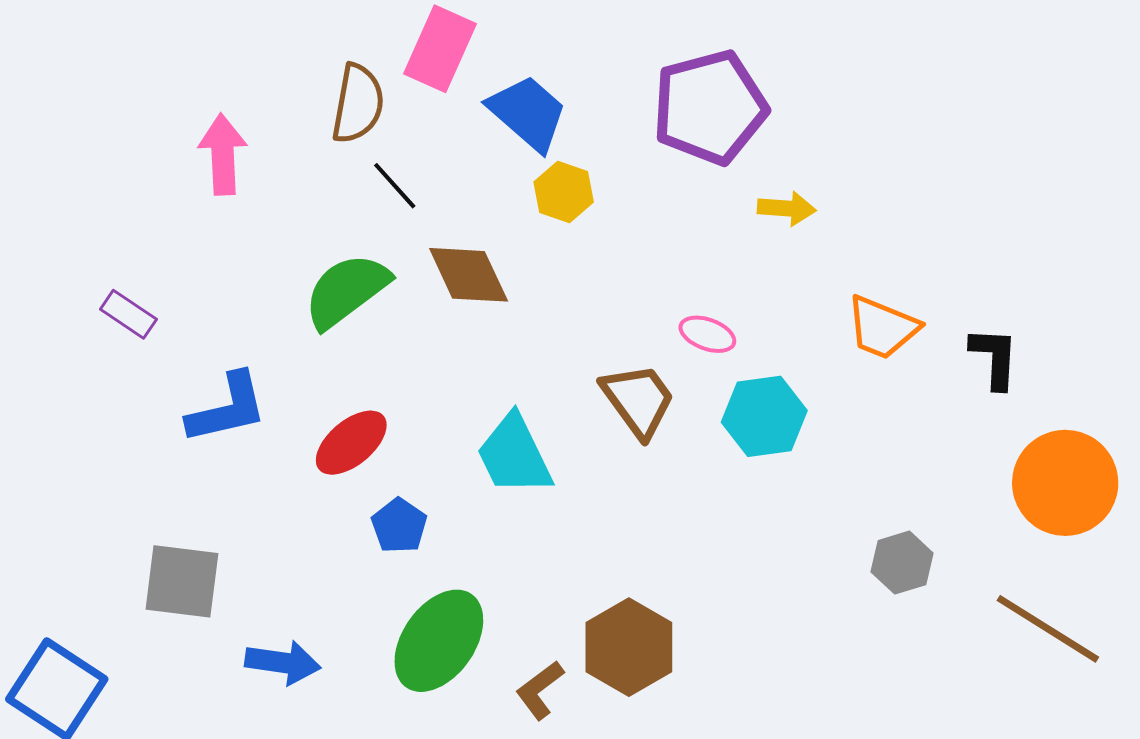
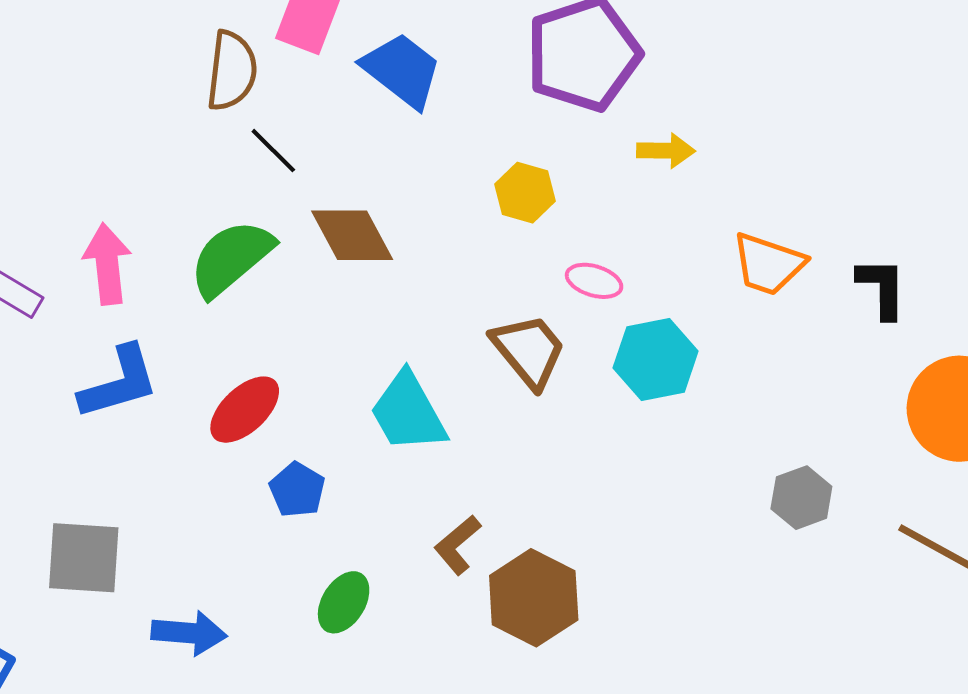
pink arrow: (223, 154) -> (107, 264), moved
yellow hexagon: (564, 192) -> (525, 193), moved
green ellipse: (439, 641) -> (344, 602), size x0.6
brown L-shape: (540, 690) -> (458, 545), moved

